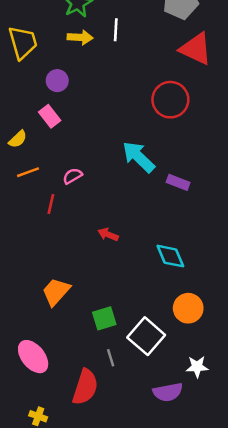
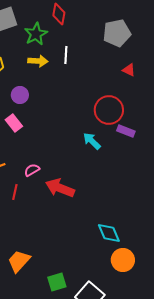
red triangle: (196, 49) -> (129, 70), size x0.5
cyan arrow: (139, 157) -> (92, 141), moved, size x0.7
purple rectangle: (178, 182) -> (126, 131), moved
red arrow: (108, 234) -> (60, 188), moved, size x1.8
orange circle: (188, 308) -> (123, 260), moved

